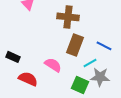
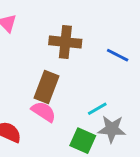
brown rectangle: (75, 45) -> (47, 87), moved
blue line: (104, 46) -> (118, 55), moved

